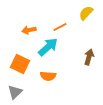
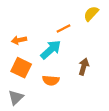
orange arrow: (29, 30) -> (19, 40), moved
brown arrow: (89, 57) -> (84, 67), moved

